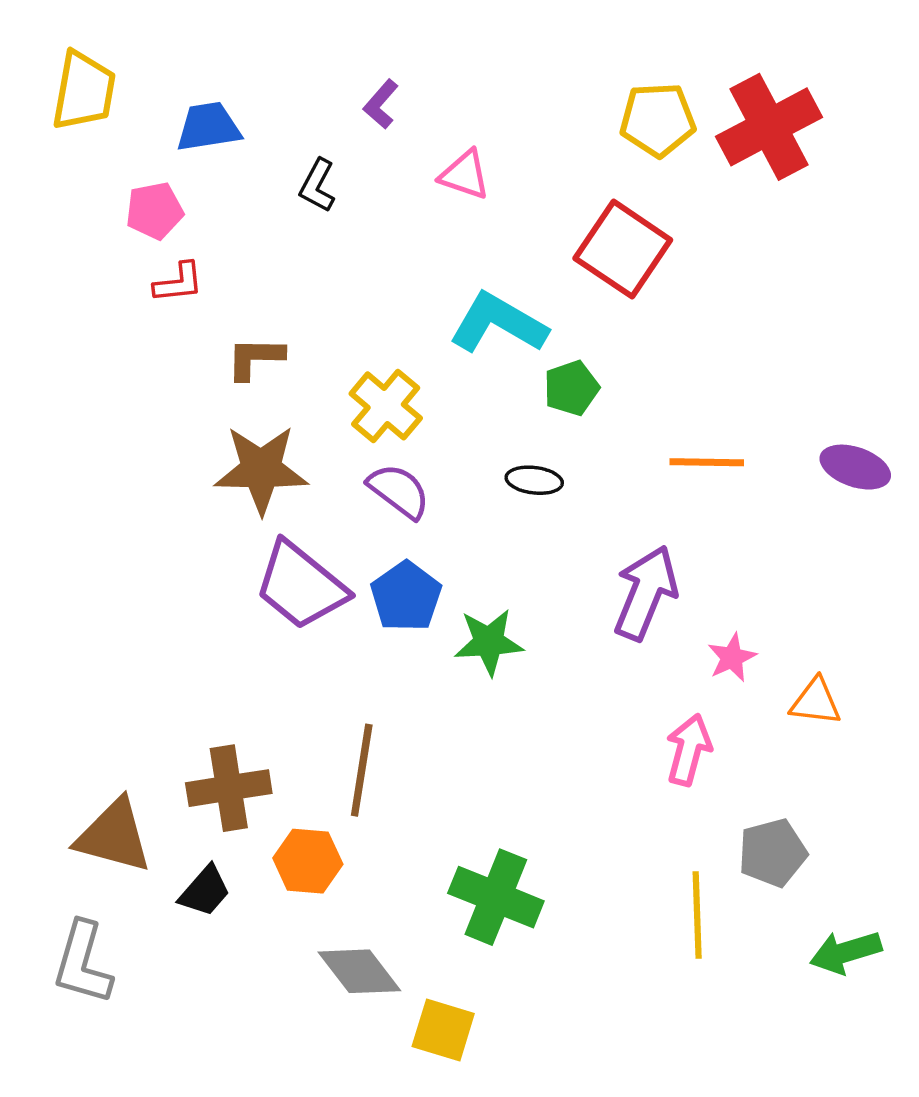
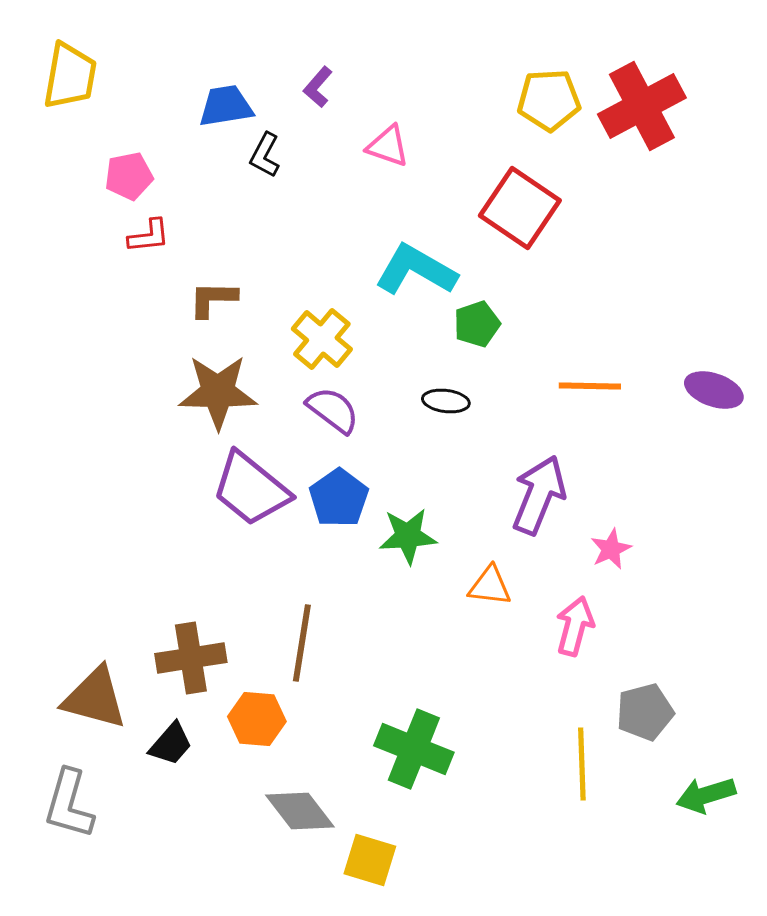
blue trapezoid: (208, 127) -> (226, 106), moved
orange triangle: (816, 702) -> (490, 586), moved

